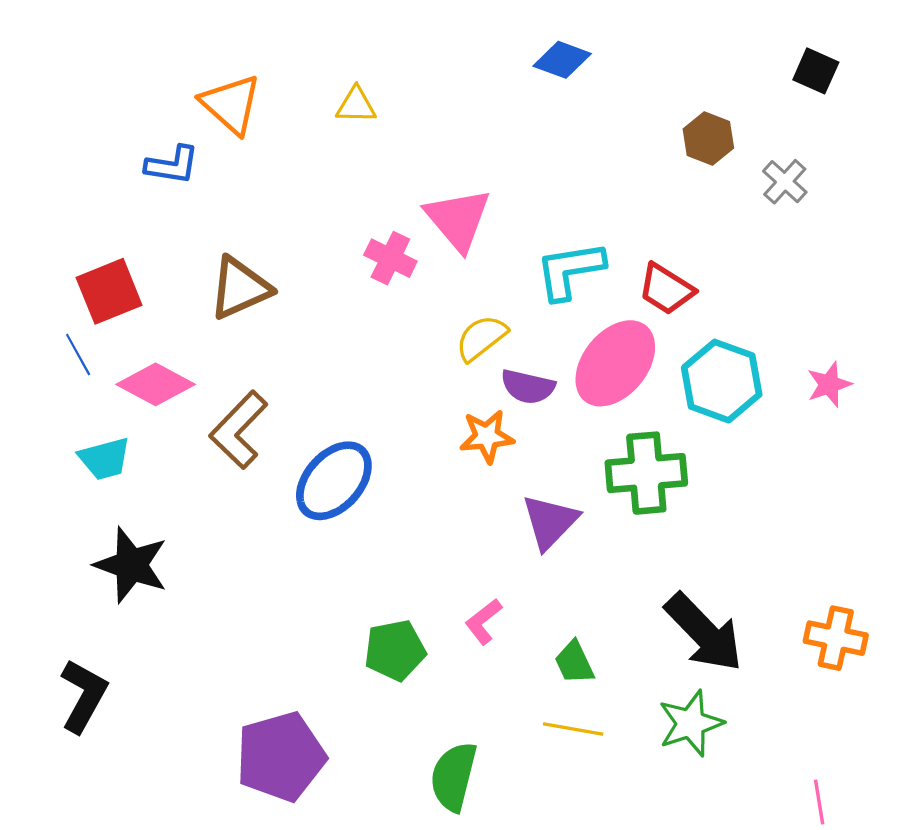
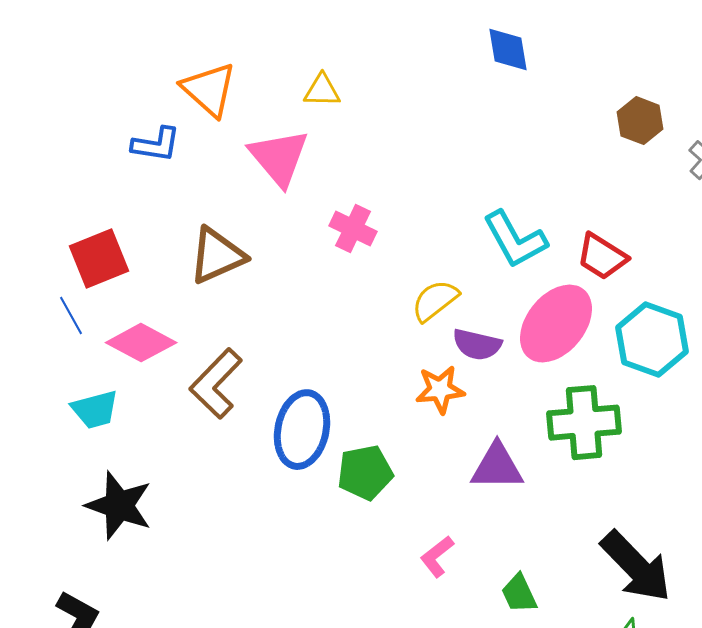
blue diamond: (562, 60) -> (508, 50), turned 60
pink triangle: (458, 219) -> (279, 158), moved
cyan L-shape: (570, 270) -> (515, 240), turned -110
blue ellipse: (334, 481) -> (302, 430), turned -30
purple triangle: (550, 522) -> (497, 467), turned 46
green pentagon: (395, 650) -> (365, 473), moved

